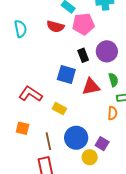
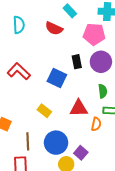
pink pentagon: (83, 24) -> (94, 34), moved
red triangle: (91, 87) -> (79, 108), moved
red L-shape: (30, 94) -> (19, 71), moved

